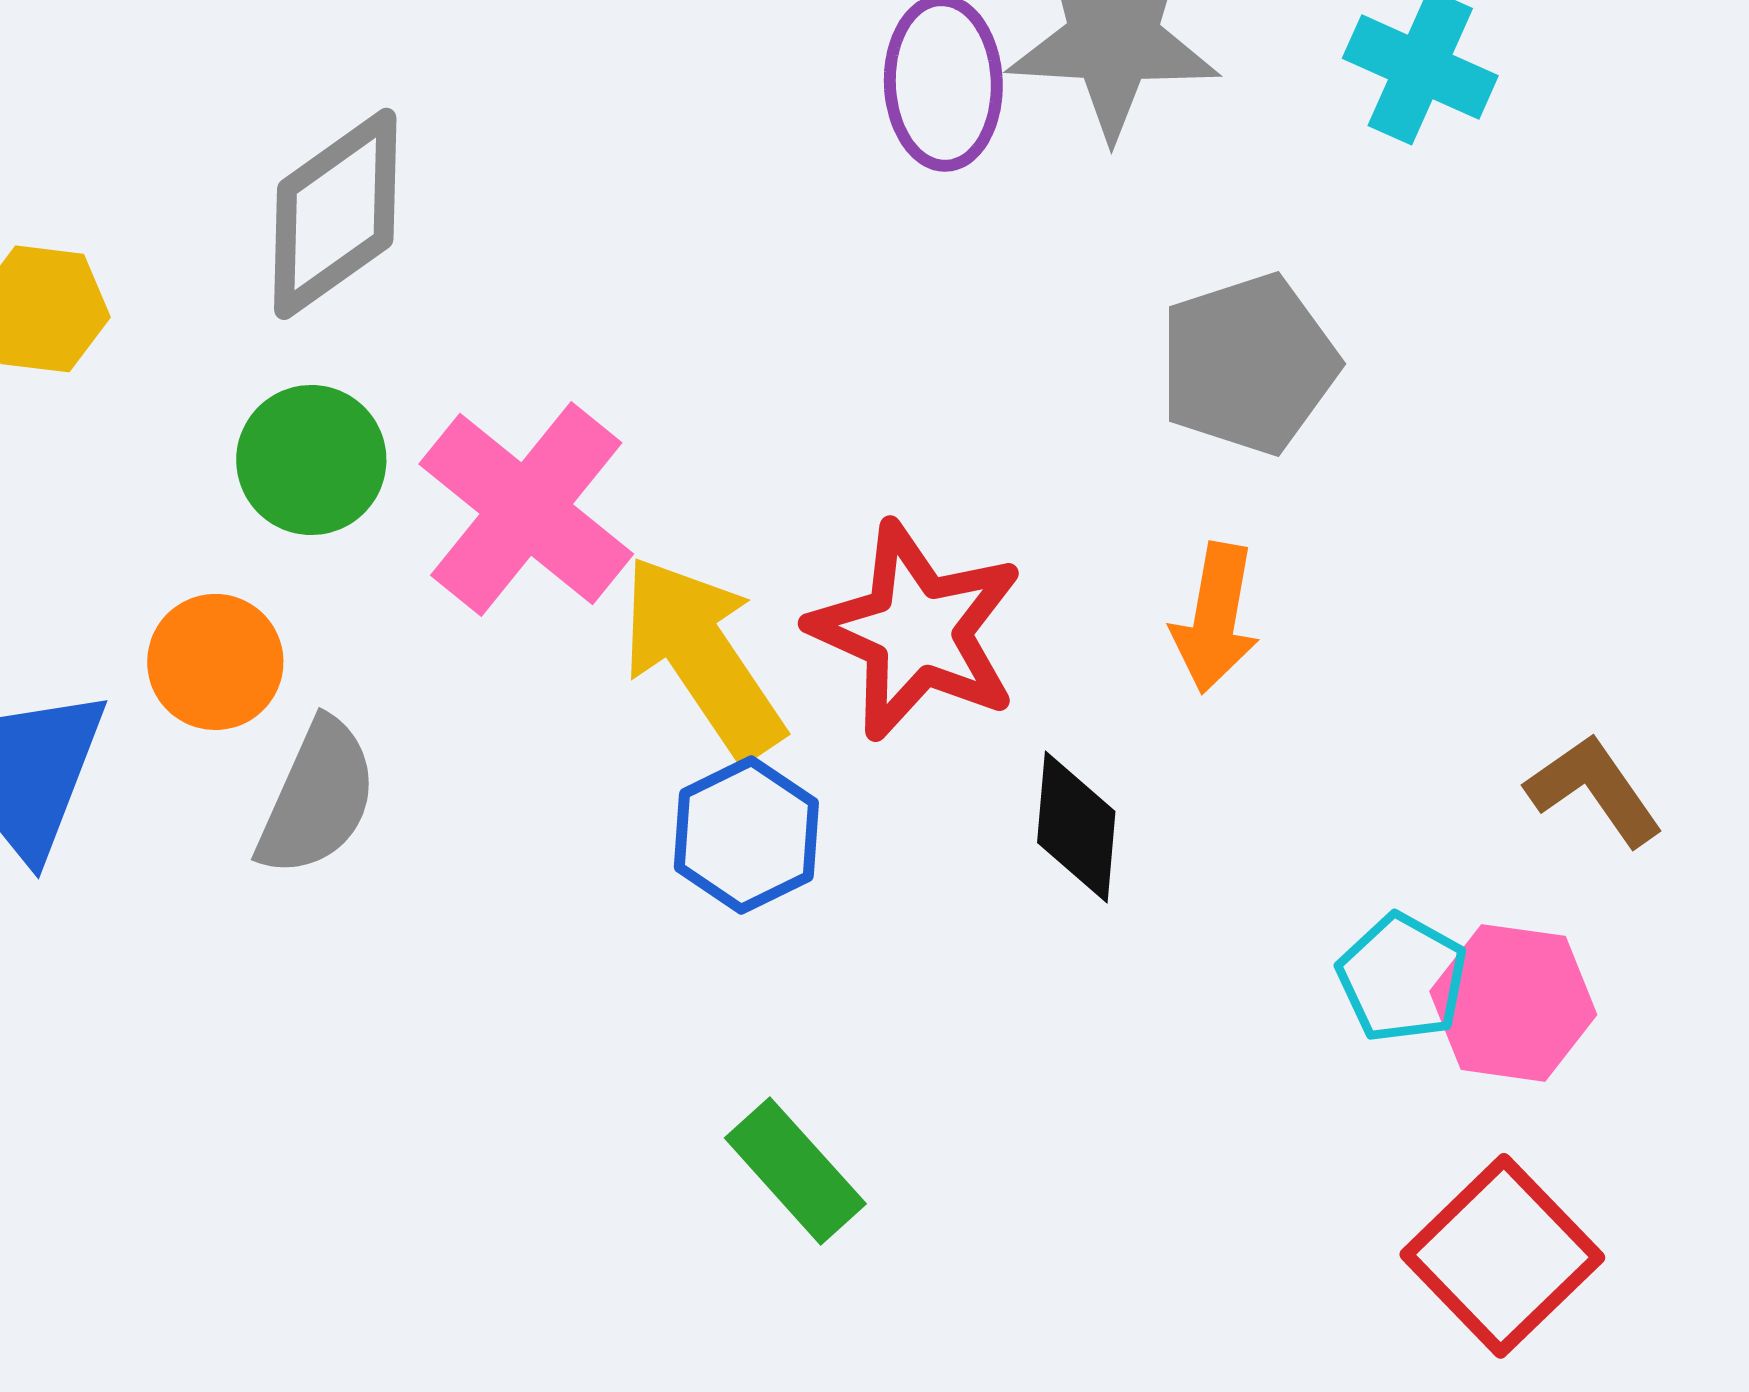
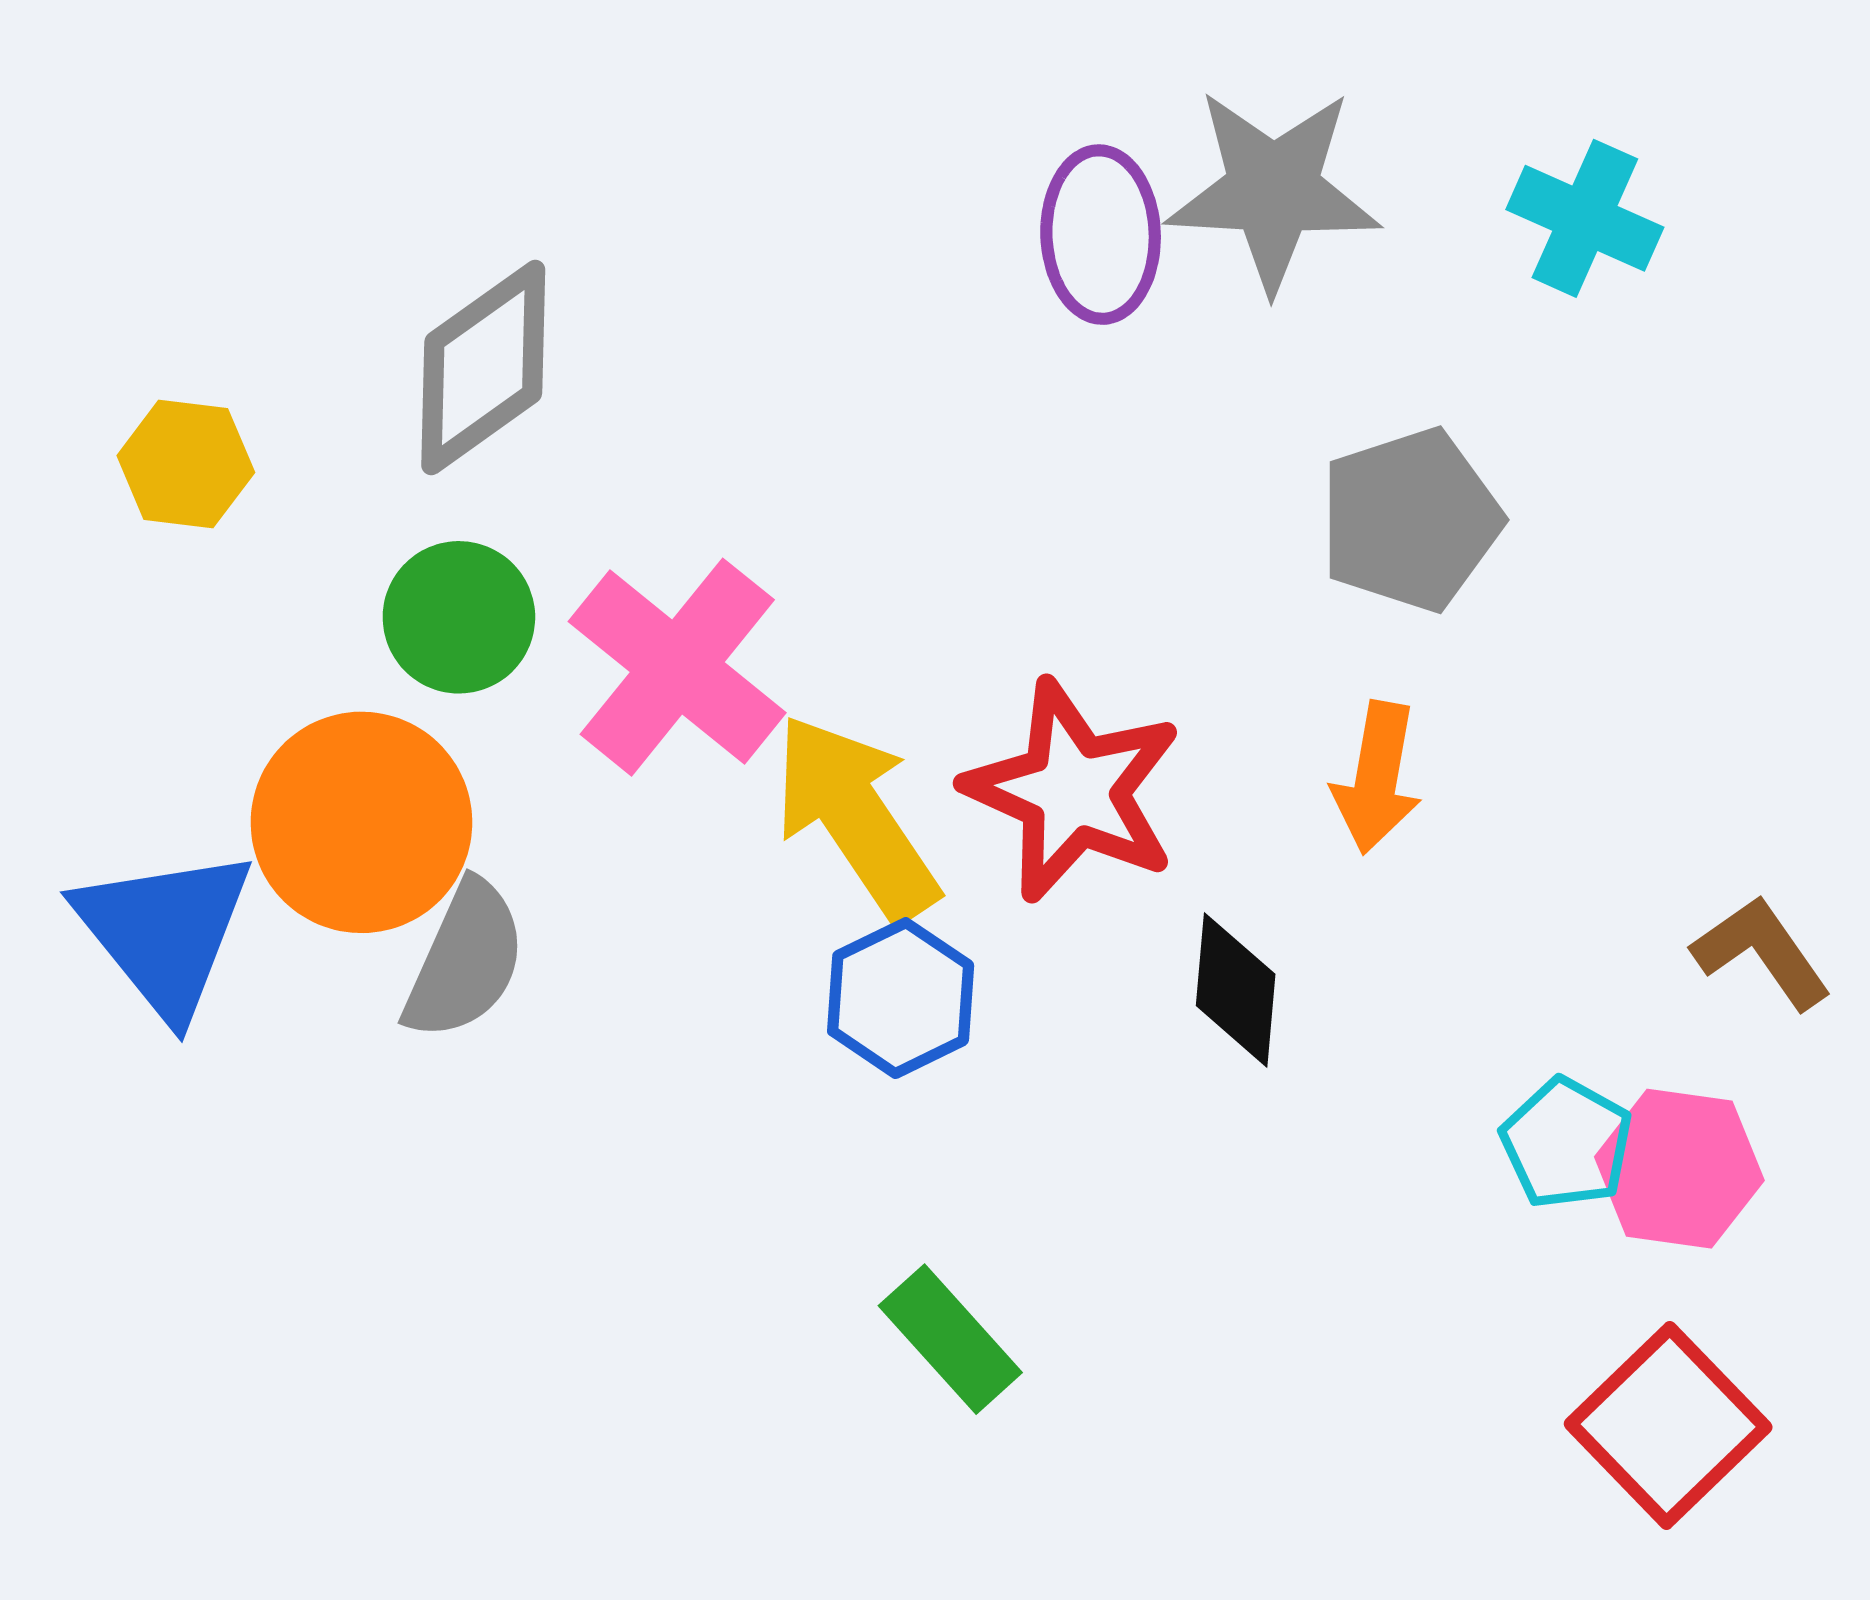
orange circle: (215, 662) -> (361, 822), size x1.6

